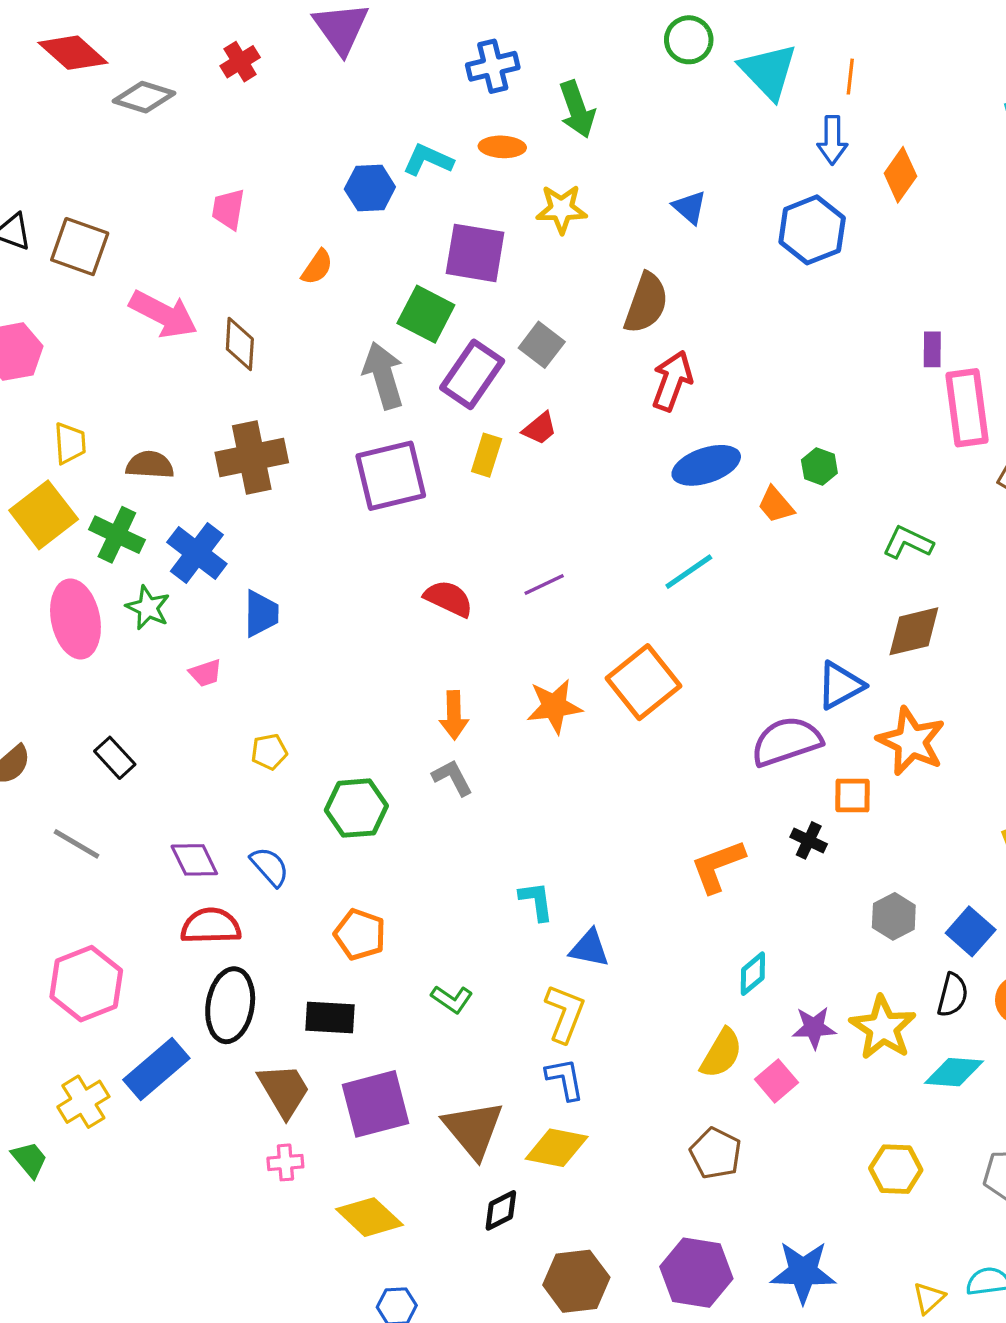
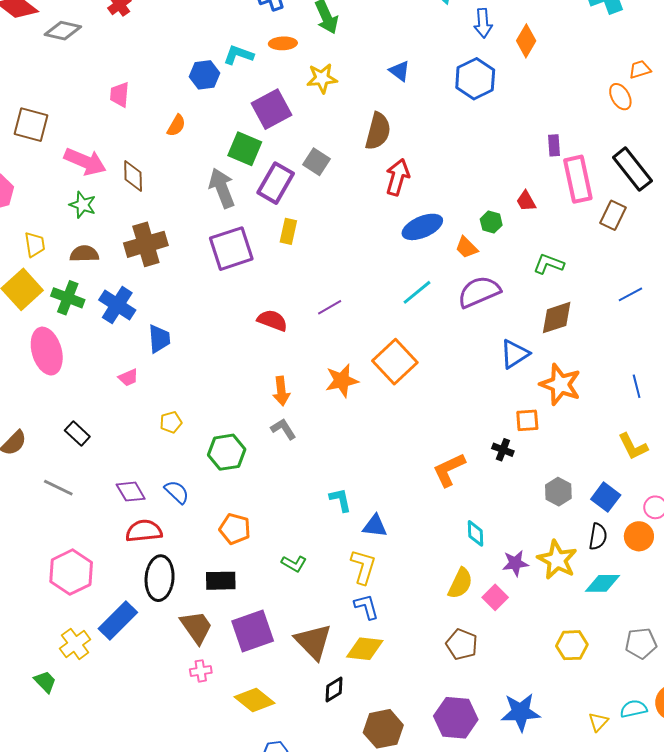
purple square: (475, 253) -> (272, 109), turned -33
red trapezoid: (540, 428) -> (526, 201), moved, turned 105
green star: (148, 608) -> (83, 205), moved
purple semicircle: (786, 741) -> (479, 292), moved
cyan diamond: (753, 974) -> (476, 533), turned -48

